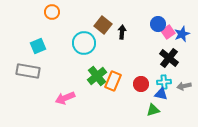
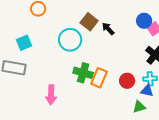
black arrow: (122, 32) -> (108, 29), turned -48
green cross: (97, 76) -> (83, 73), turned -36
pink arrow: (65, 98) -> (51, 95), turned -66

